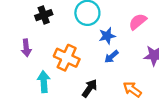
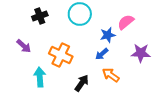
blue star: (107, 36) -> (108, 35), moved
purple arrow: (26, 48) -> (24, 46), turned -42
orange arrow: (132, 89) -> (111, 75), moved

